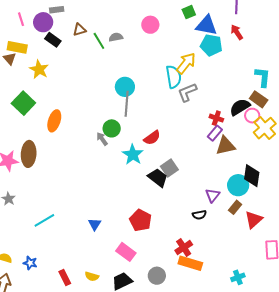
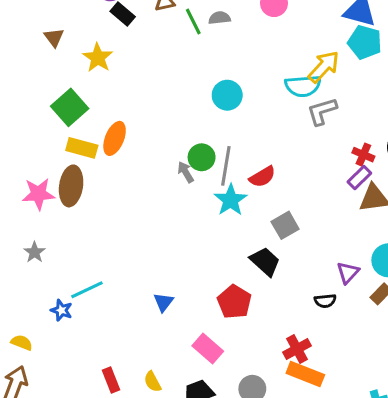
yellow rectangle: (17, 47) -> (82, 148), moved
cyan semicircle: (174, 77) -> (303, 86), turned 90
gray line: (127, 104) -> (226, 166), moved
black trapezoid: (158, 178) -> (265, 261), moved
blue star: (30, 263) -> (61, 310), moved
yellow semicircle: (92, 276) -> (153, 382), turned 40

